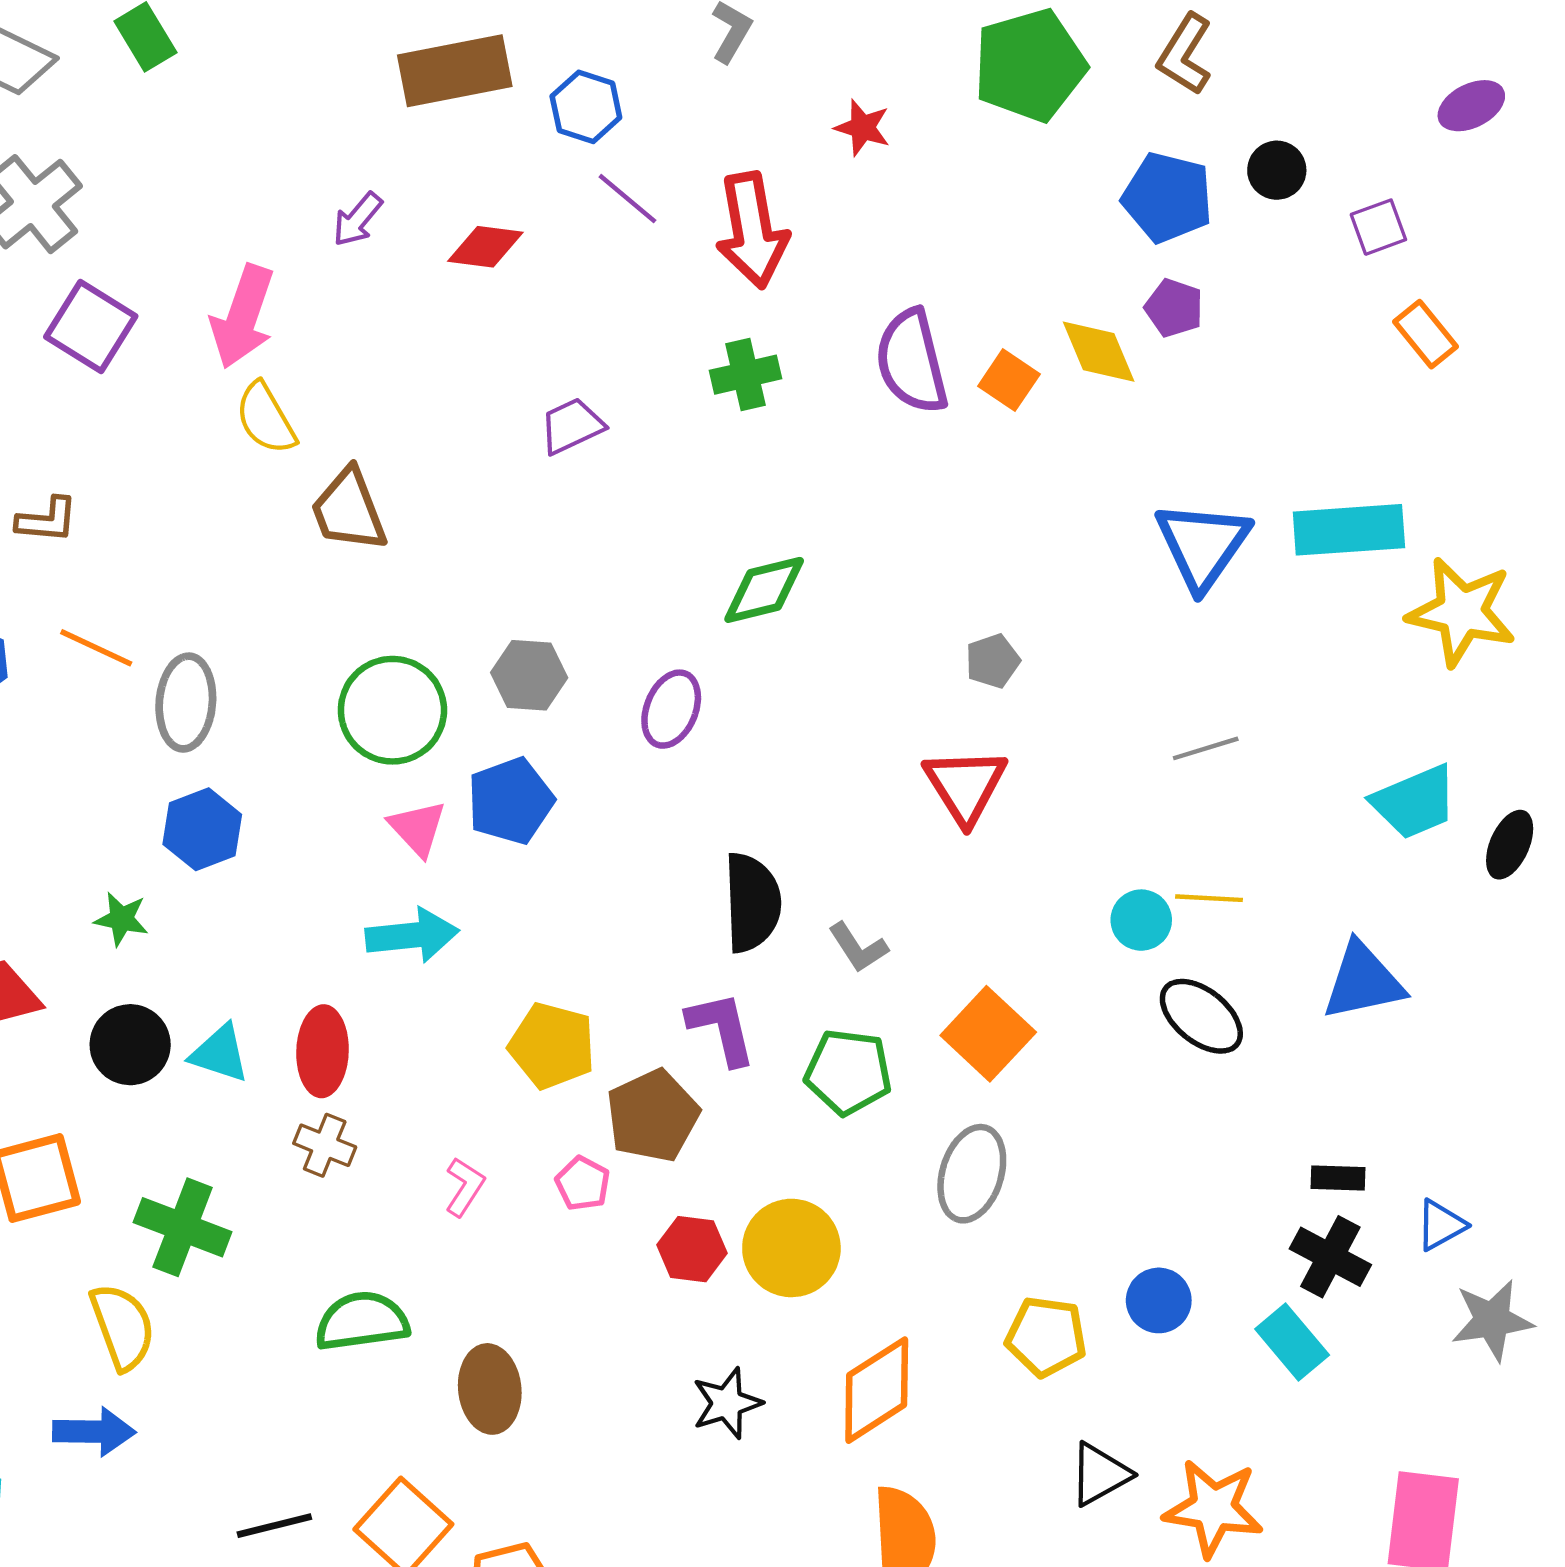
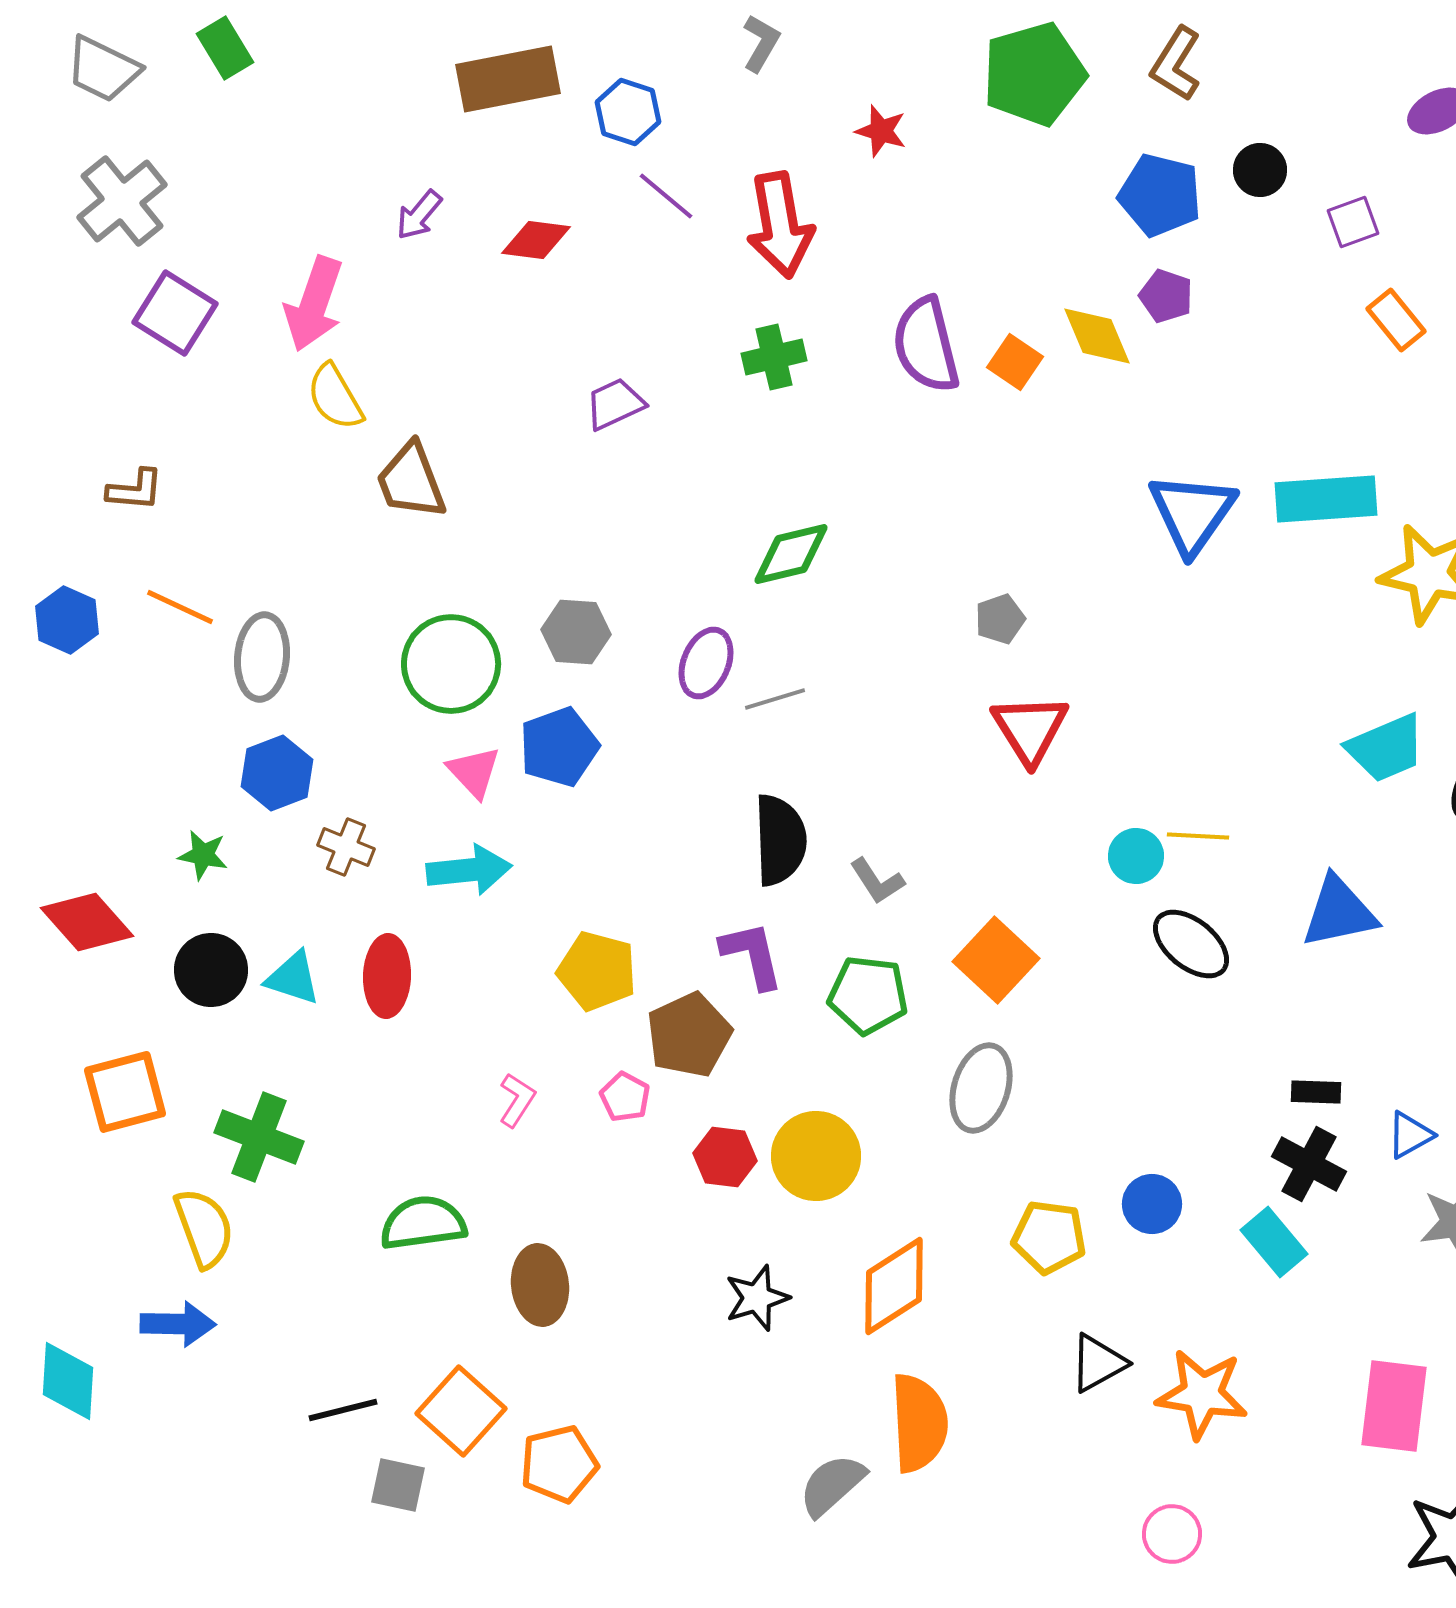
gray line: (1206, 748) -> (775, 699), moved
red triangle: (965, 786) -> (1030, 729), moved
brown cross: (325, 1145) -> (346, 847), moved

